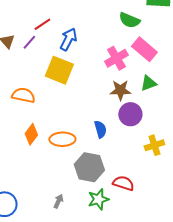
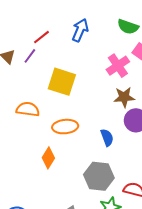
blue arrow: (68, 39) -> (80, 30), moved
orange diamond: (31, 134) -> (48, 158), moved
orange ellipse: (62, 139) -> (65, 127), moved

